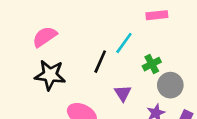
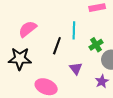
pink semicircle: (45, 37) -> (28, 29), moved
cyan line: (124, 43) -> (74, 30), turned -30

